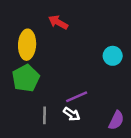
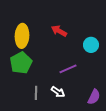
red arrow: (58, 22) -> (59, 31), moved
purple line: (77, 97) -> (68, 69), moved

